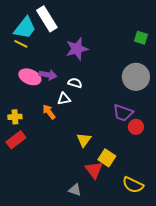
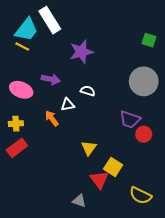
pink ellipse: (30, 77) -> (21, 90), moved
white semicircle: (75, 83) -> (88, 91), moved

